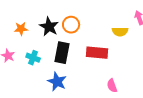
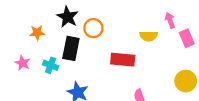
black star: (49, 27) -> (68, 17), moved
black rectangle: (62, 53) -> (71, 48), moved

